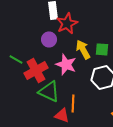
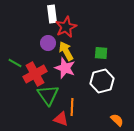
yellow arrow: (83, 49) -> (66, 51), moved
green triangle: (49, 91) -> (48, 95), turned 30

